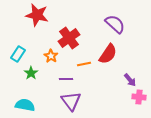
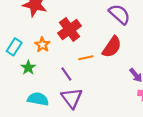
orange star: (51, 56) -> (42, 45), moved
purple line: (66, 79) -> (66, 74), turned 56
cyan semicircle: (25, 105) -> (38, 99), moved

